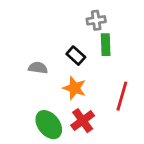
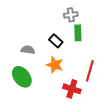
red cross: (83, 121) -> (72, 89), moved, turned -36
green ellipse: (49, 125) -> (22, 77), moved

